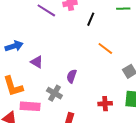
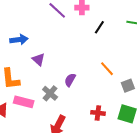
orange line: (105, 48) -> (107, 69), moved

